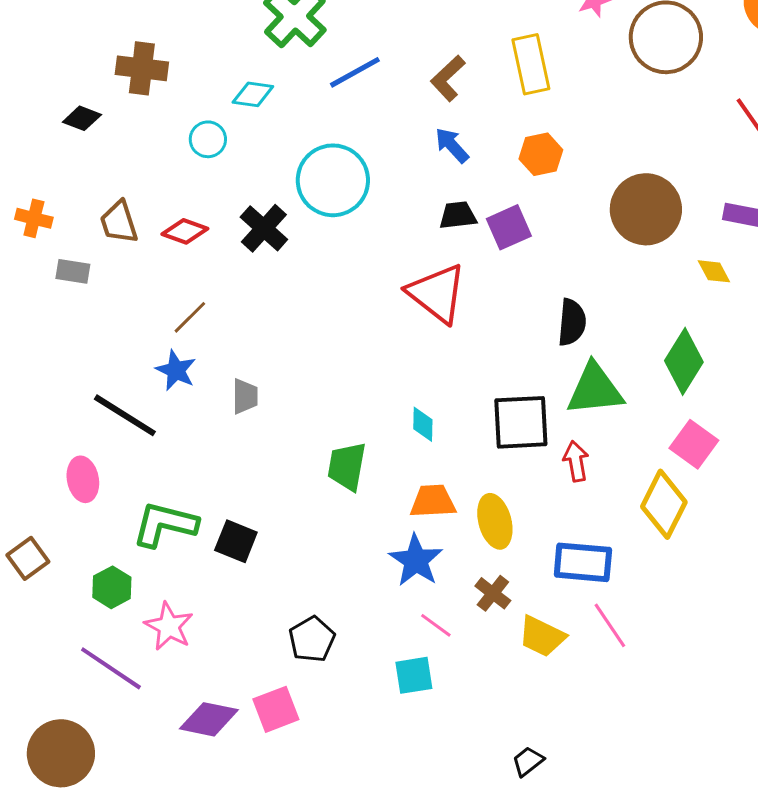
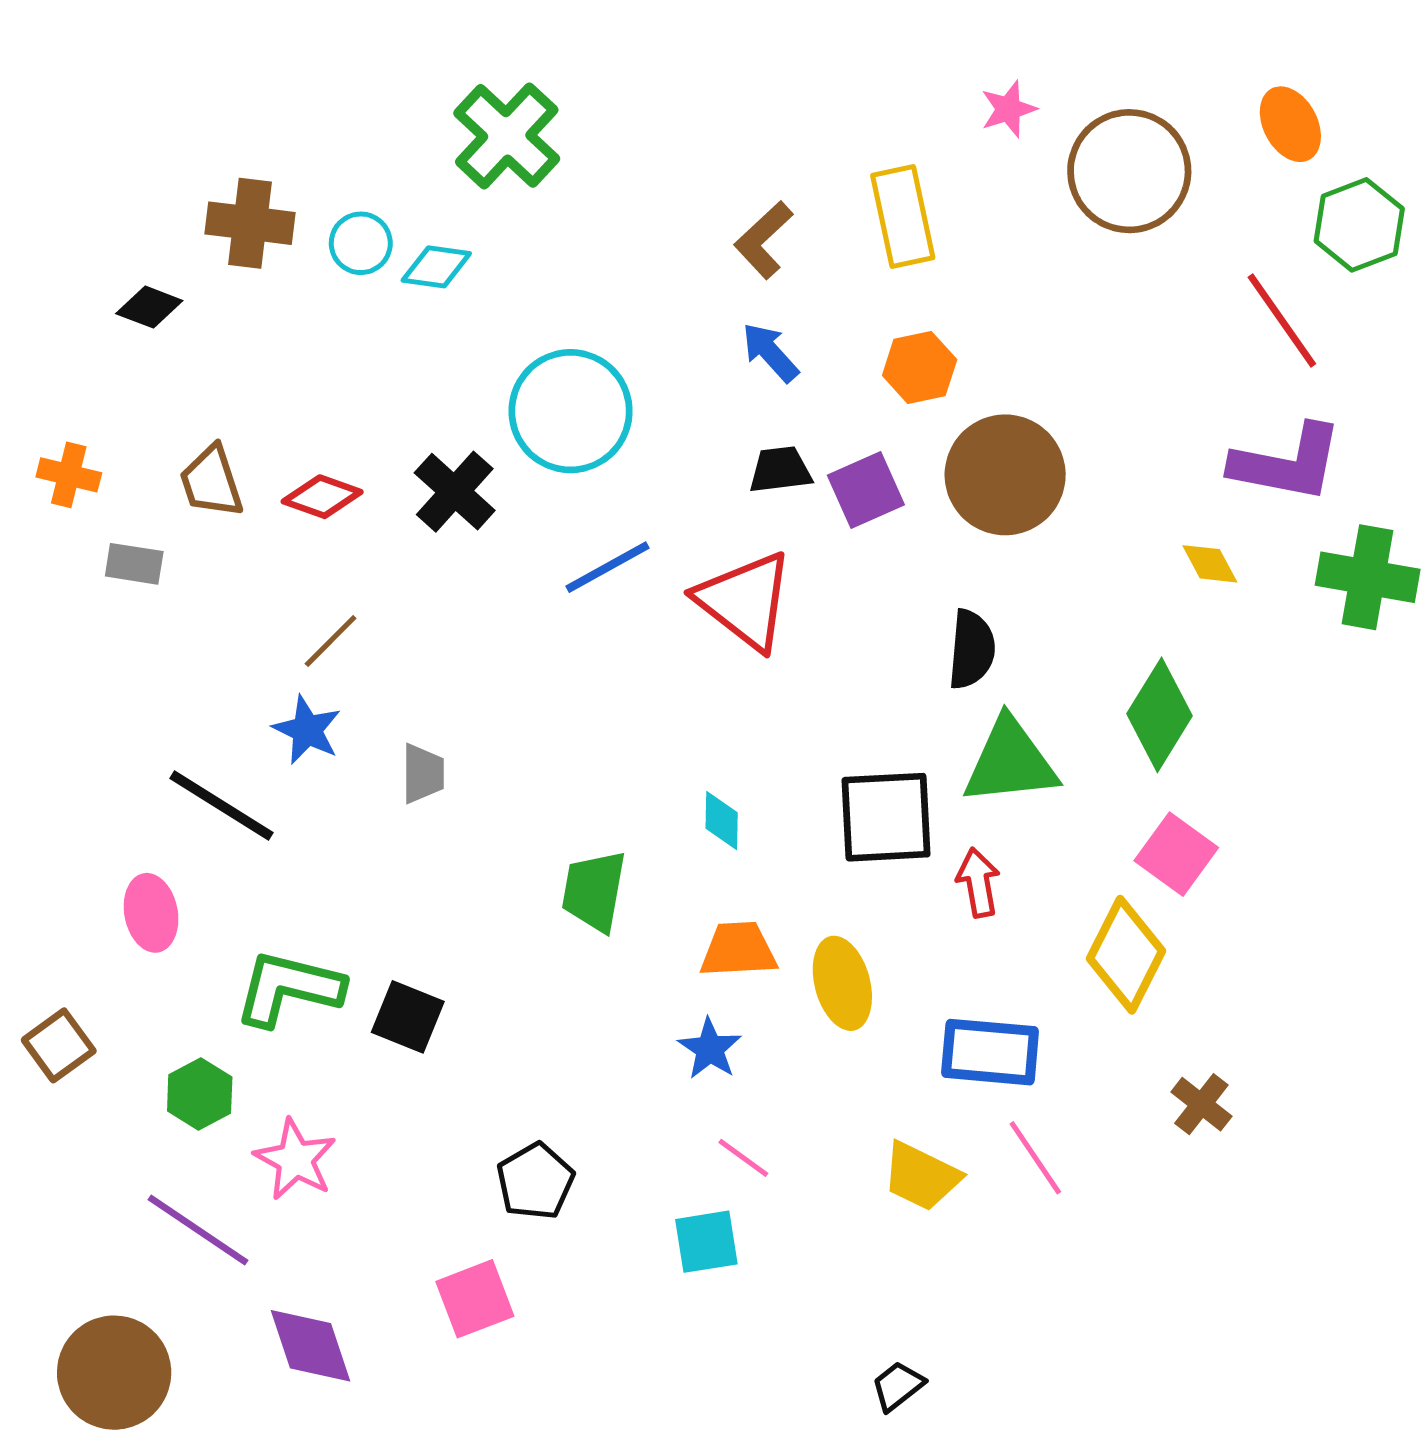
blue line: (355, 72) -> (607, 567), moved
cyan circle: (208, 139) -> (361, 243), moved
brown circle: (646, 209) -> (1005, 475), moved
blue star: (416, 560) -> (710, 1049), size x0.7
brown cross: (493, 593) -> (1201, 1104), moved
purple diamond: (209, 719) -> (310, 1346), moved, turned 60

